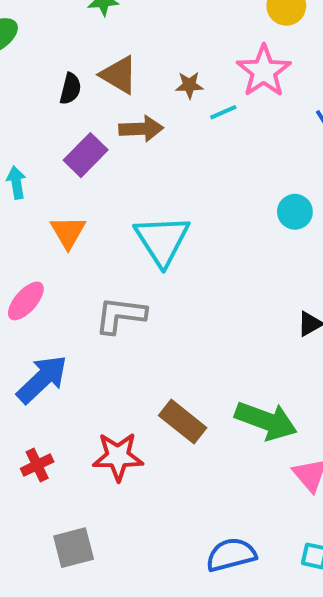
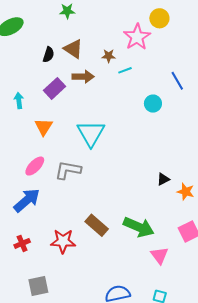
pink star: (264, 71) -> (137, 37), moved
cyan circle: (295, 212) -> (153, 104), moved
pink ellipse: (26, 301) -> (35, 166), moved

